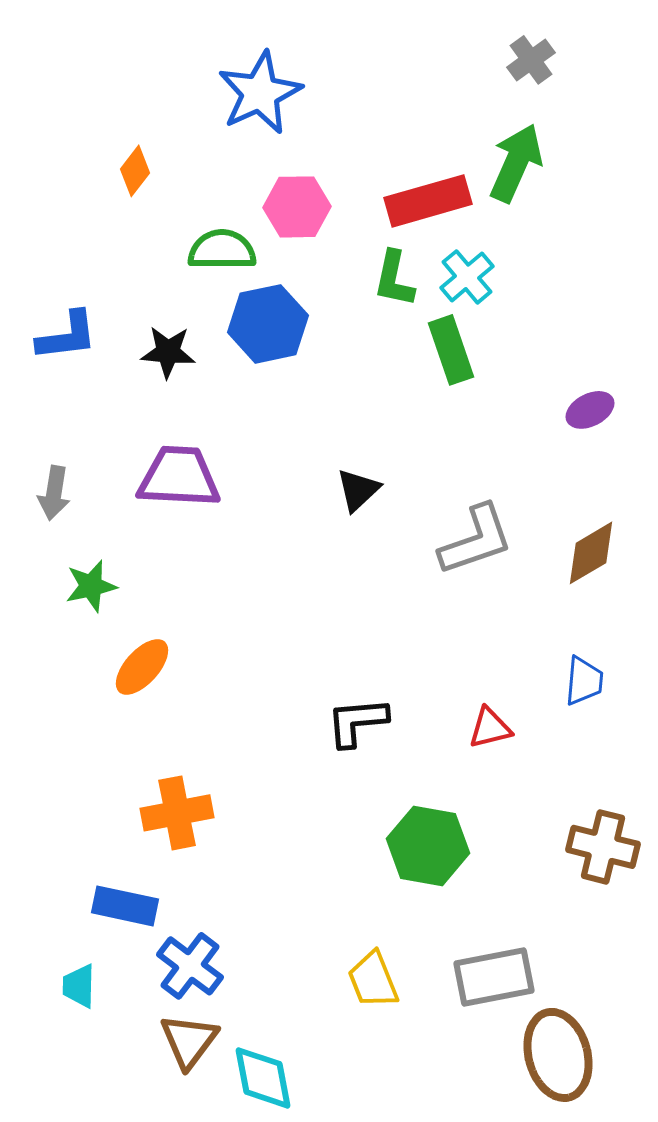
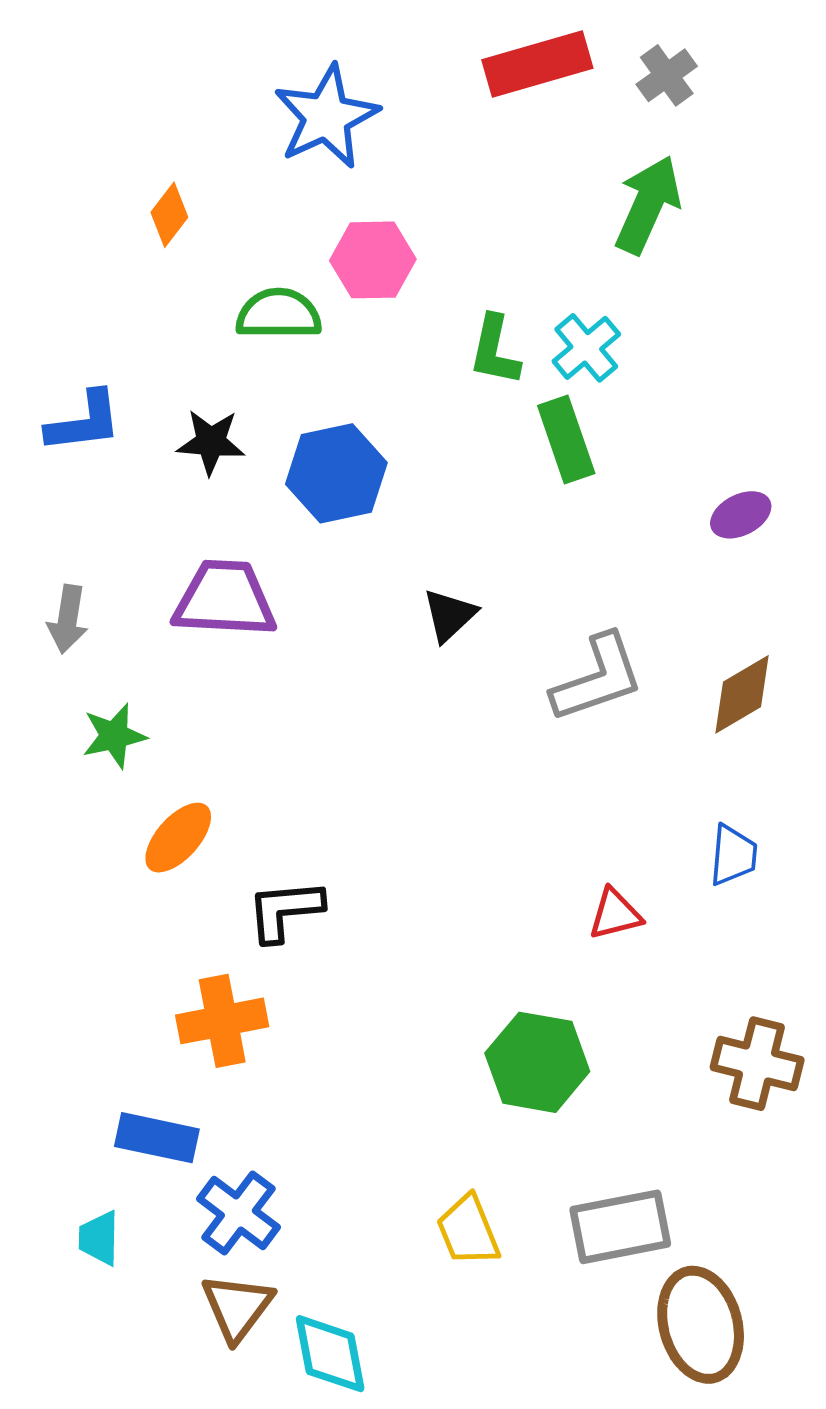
red rectangle: (428, 201) -> (537, 64), moved
blue hexagon: (268, 324) -> (336, 473), moved
black L-shape: (357, 722) -> (285, 910), moved

